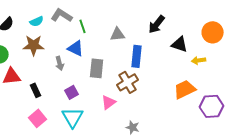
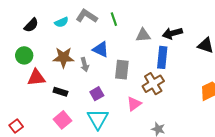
black arrow: (157, 24) -> (172, 33), moved, turned 36
green line: (83, 26) -> (114, 19), moved
brown star: (34, 45) -> (63, 57), moved
black rectangle: (36, 90) -> (60, 92), turned -48

